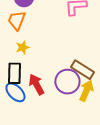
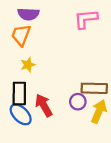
brown rectangle: (83, 70) -> (94, 88), turned -30
purple circle: (67, 82) -> (78, 102), size x0.6

